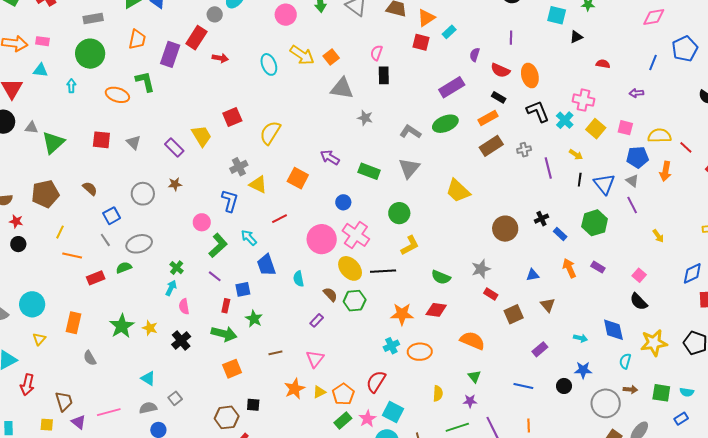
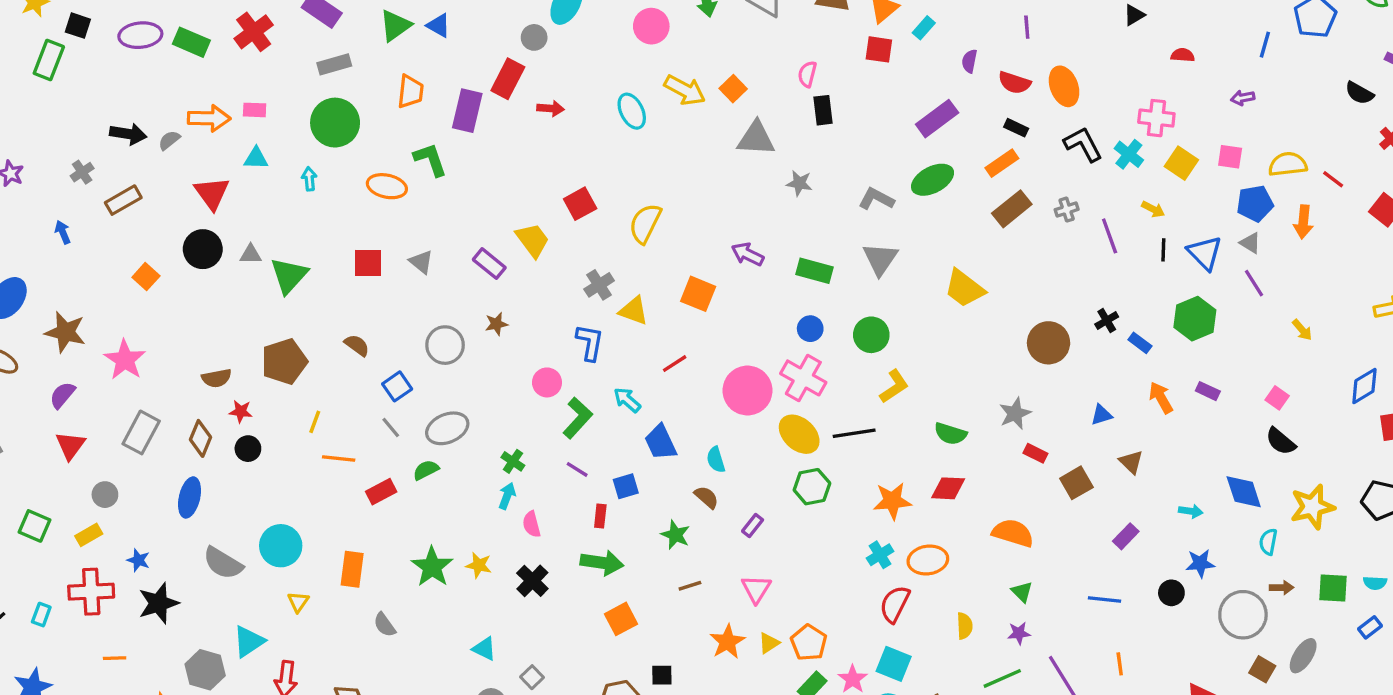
blue circle: (343, 202) -> (810, 329), moved
brown semicircle: (330, 294) -> (706, 497), moved
green star: (254, 319) -> (675, 535), moved
red semicircle: (376, 382) -> (895, 604), moved

